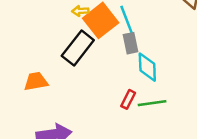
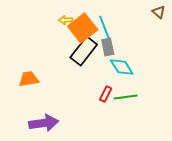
black rectangle: (78, 48) -> (84, 51), moved
cyan diamond: (147, 67) -> (122, 67), turned -30

